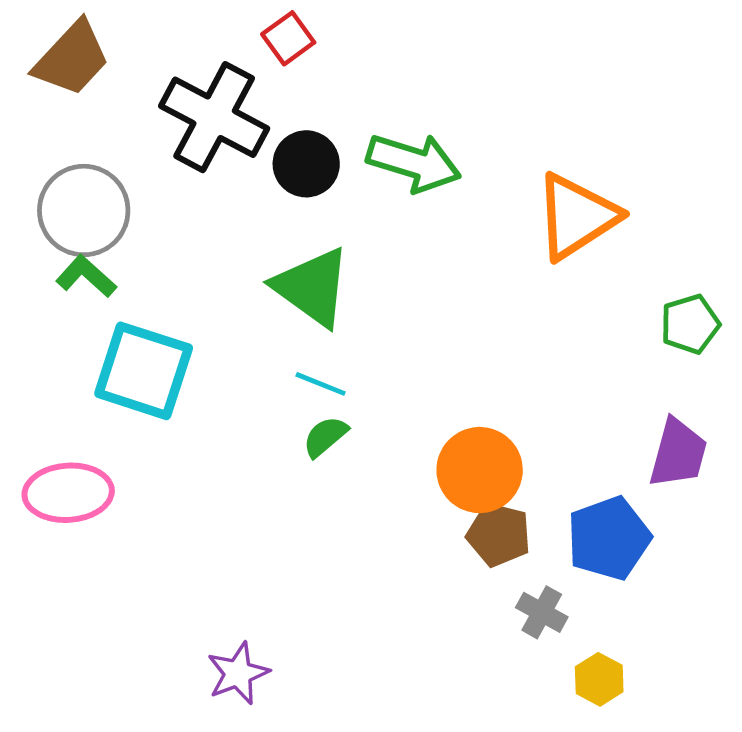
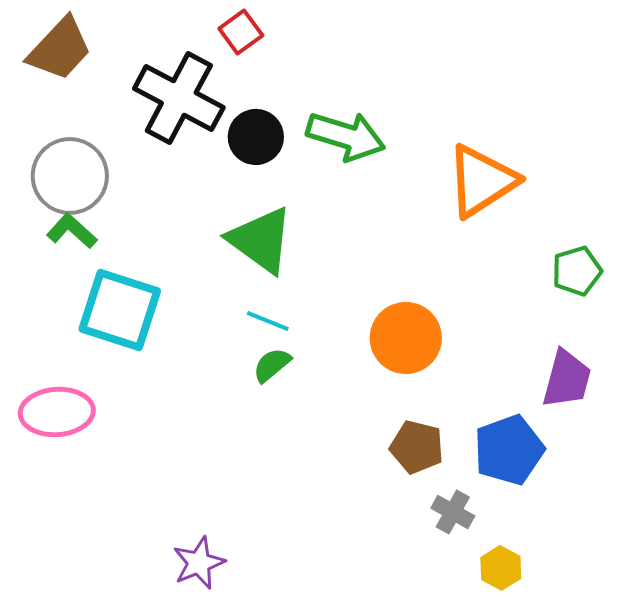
orange circle: (480, 470) -> (406, 338), moved

